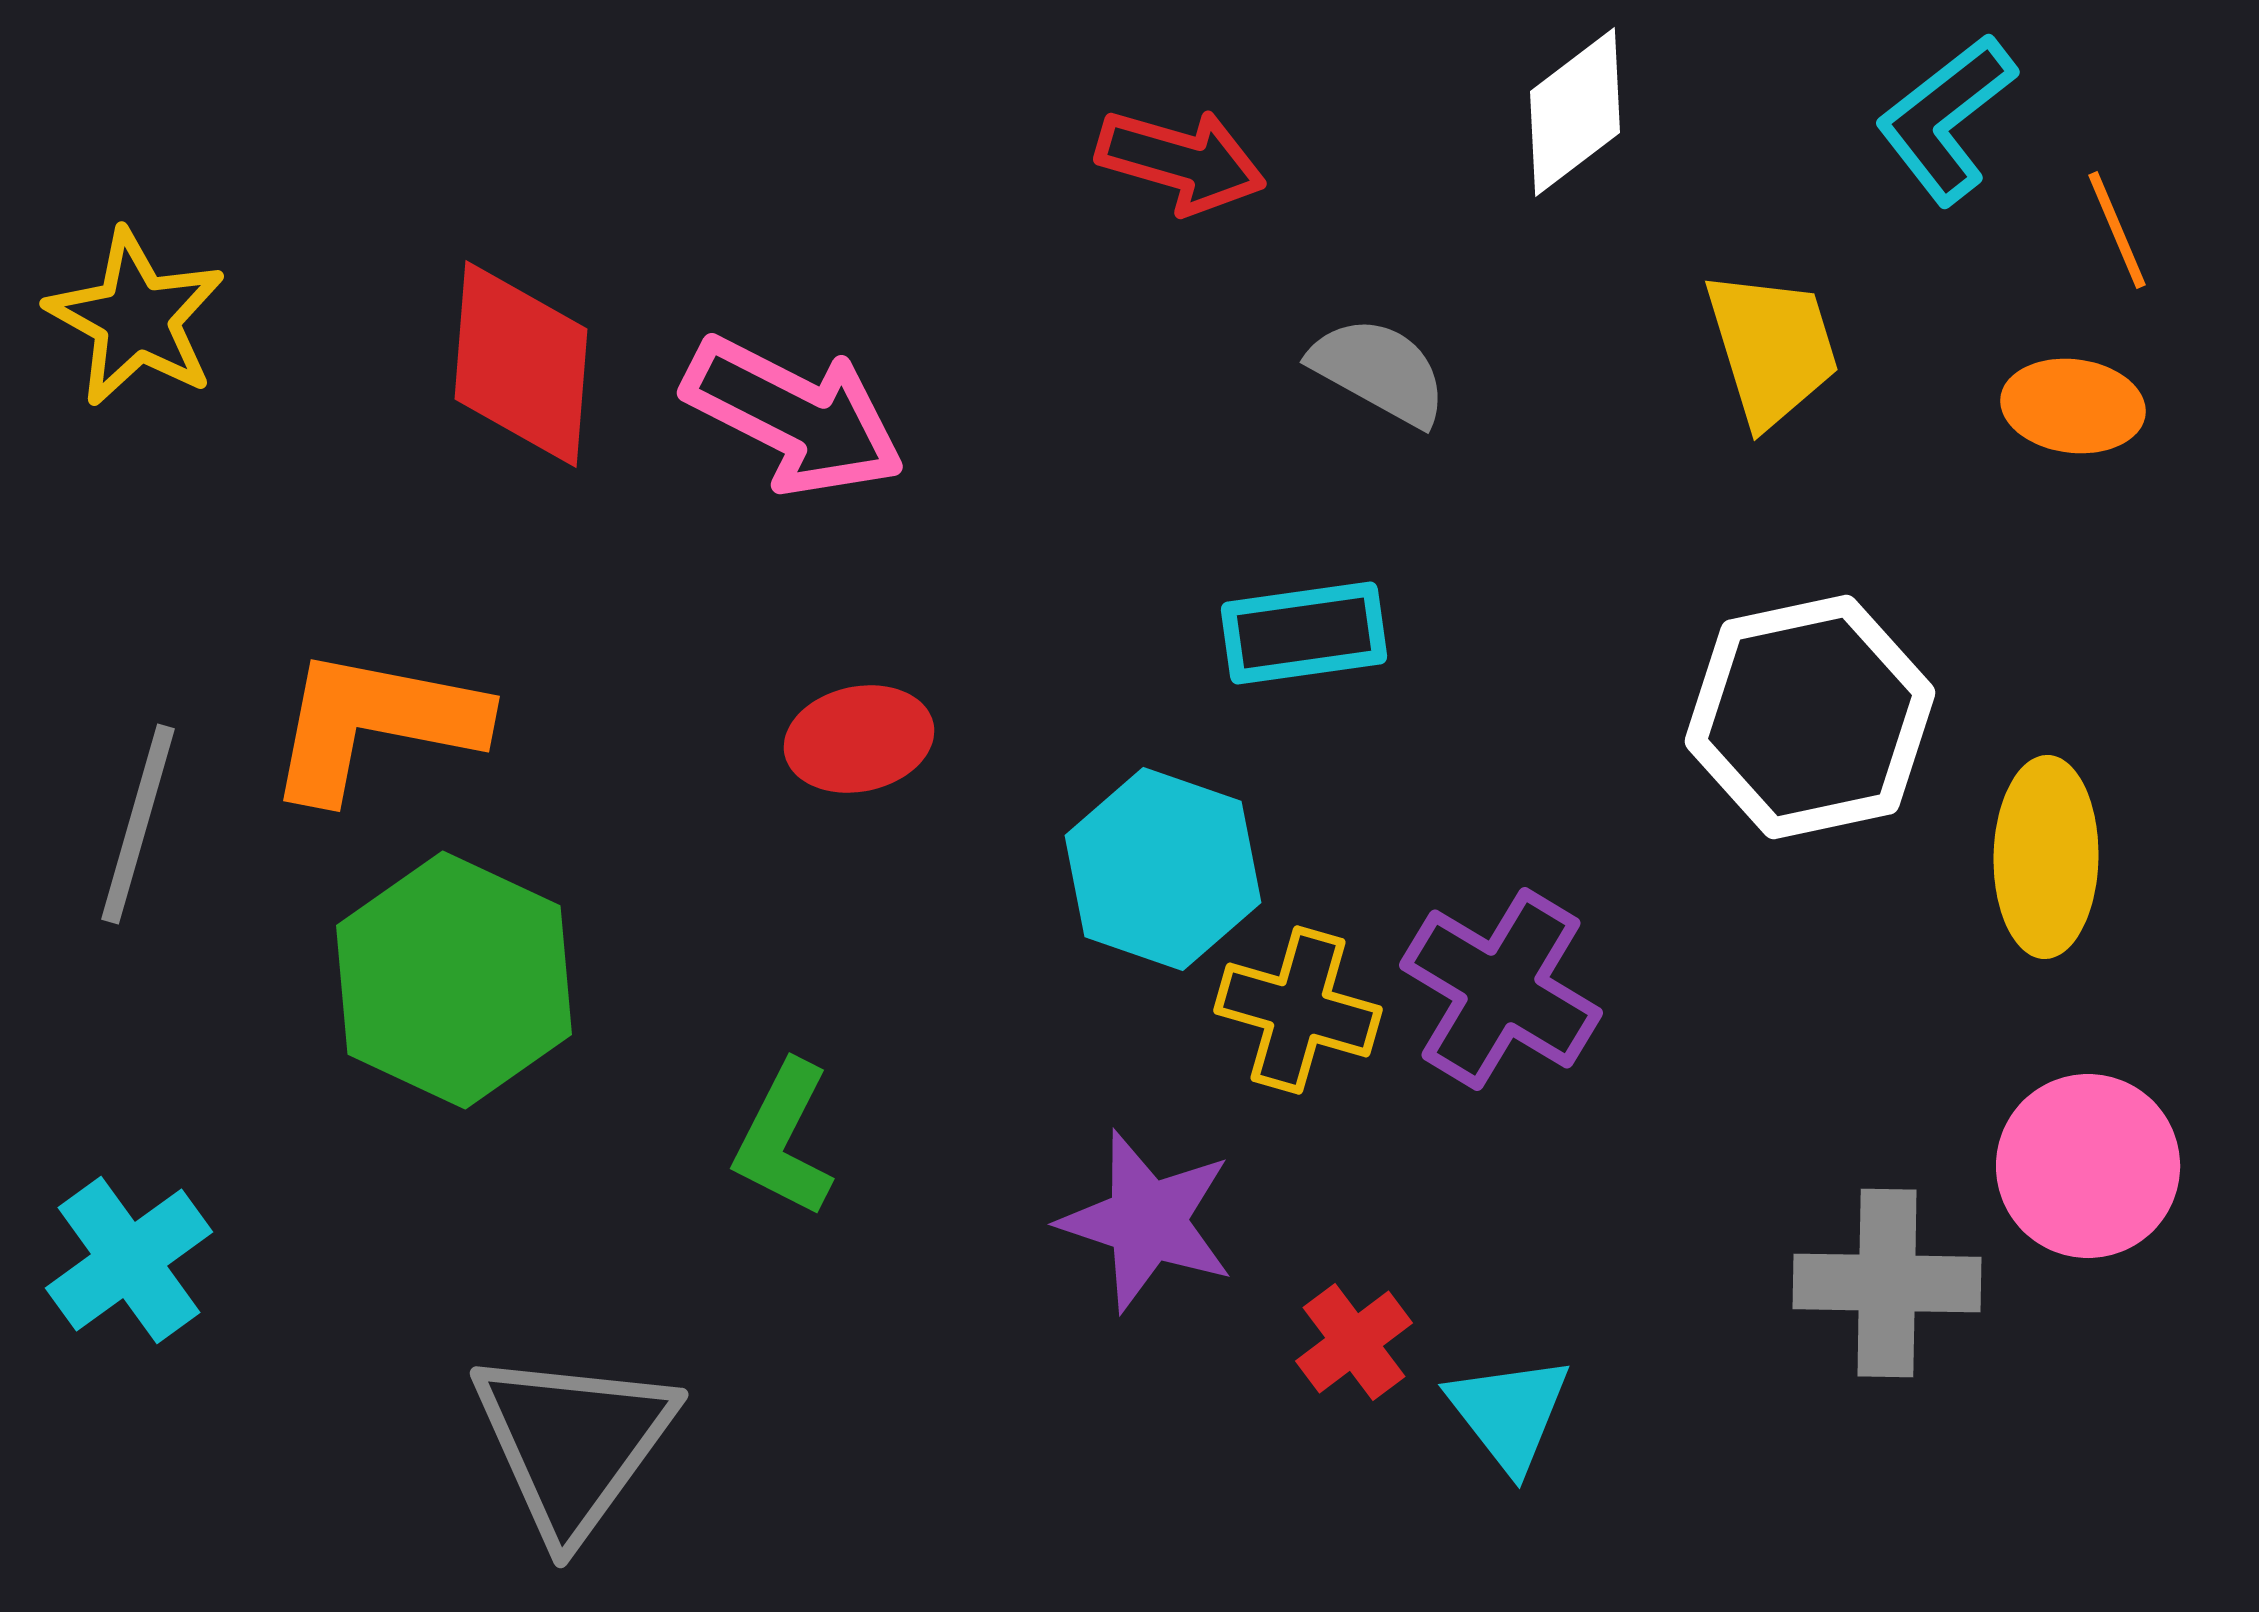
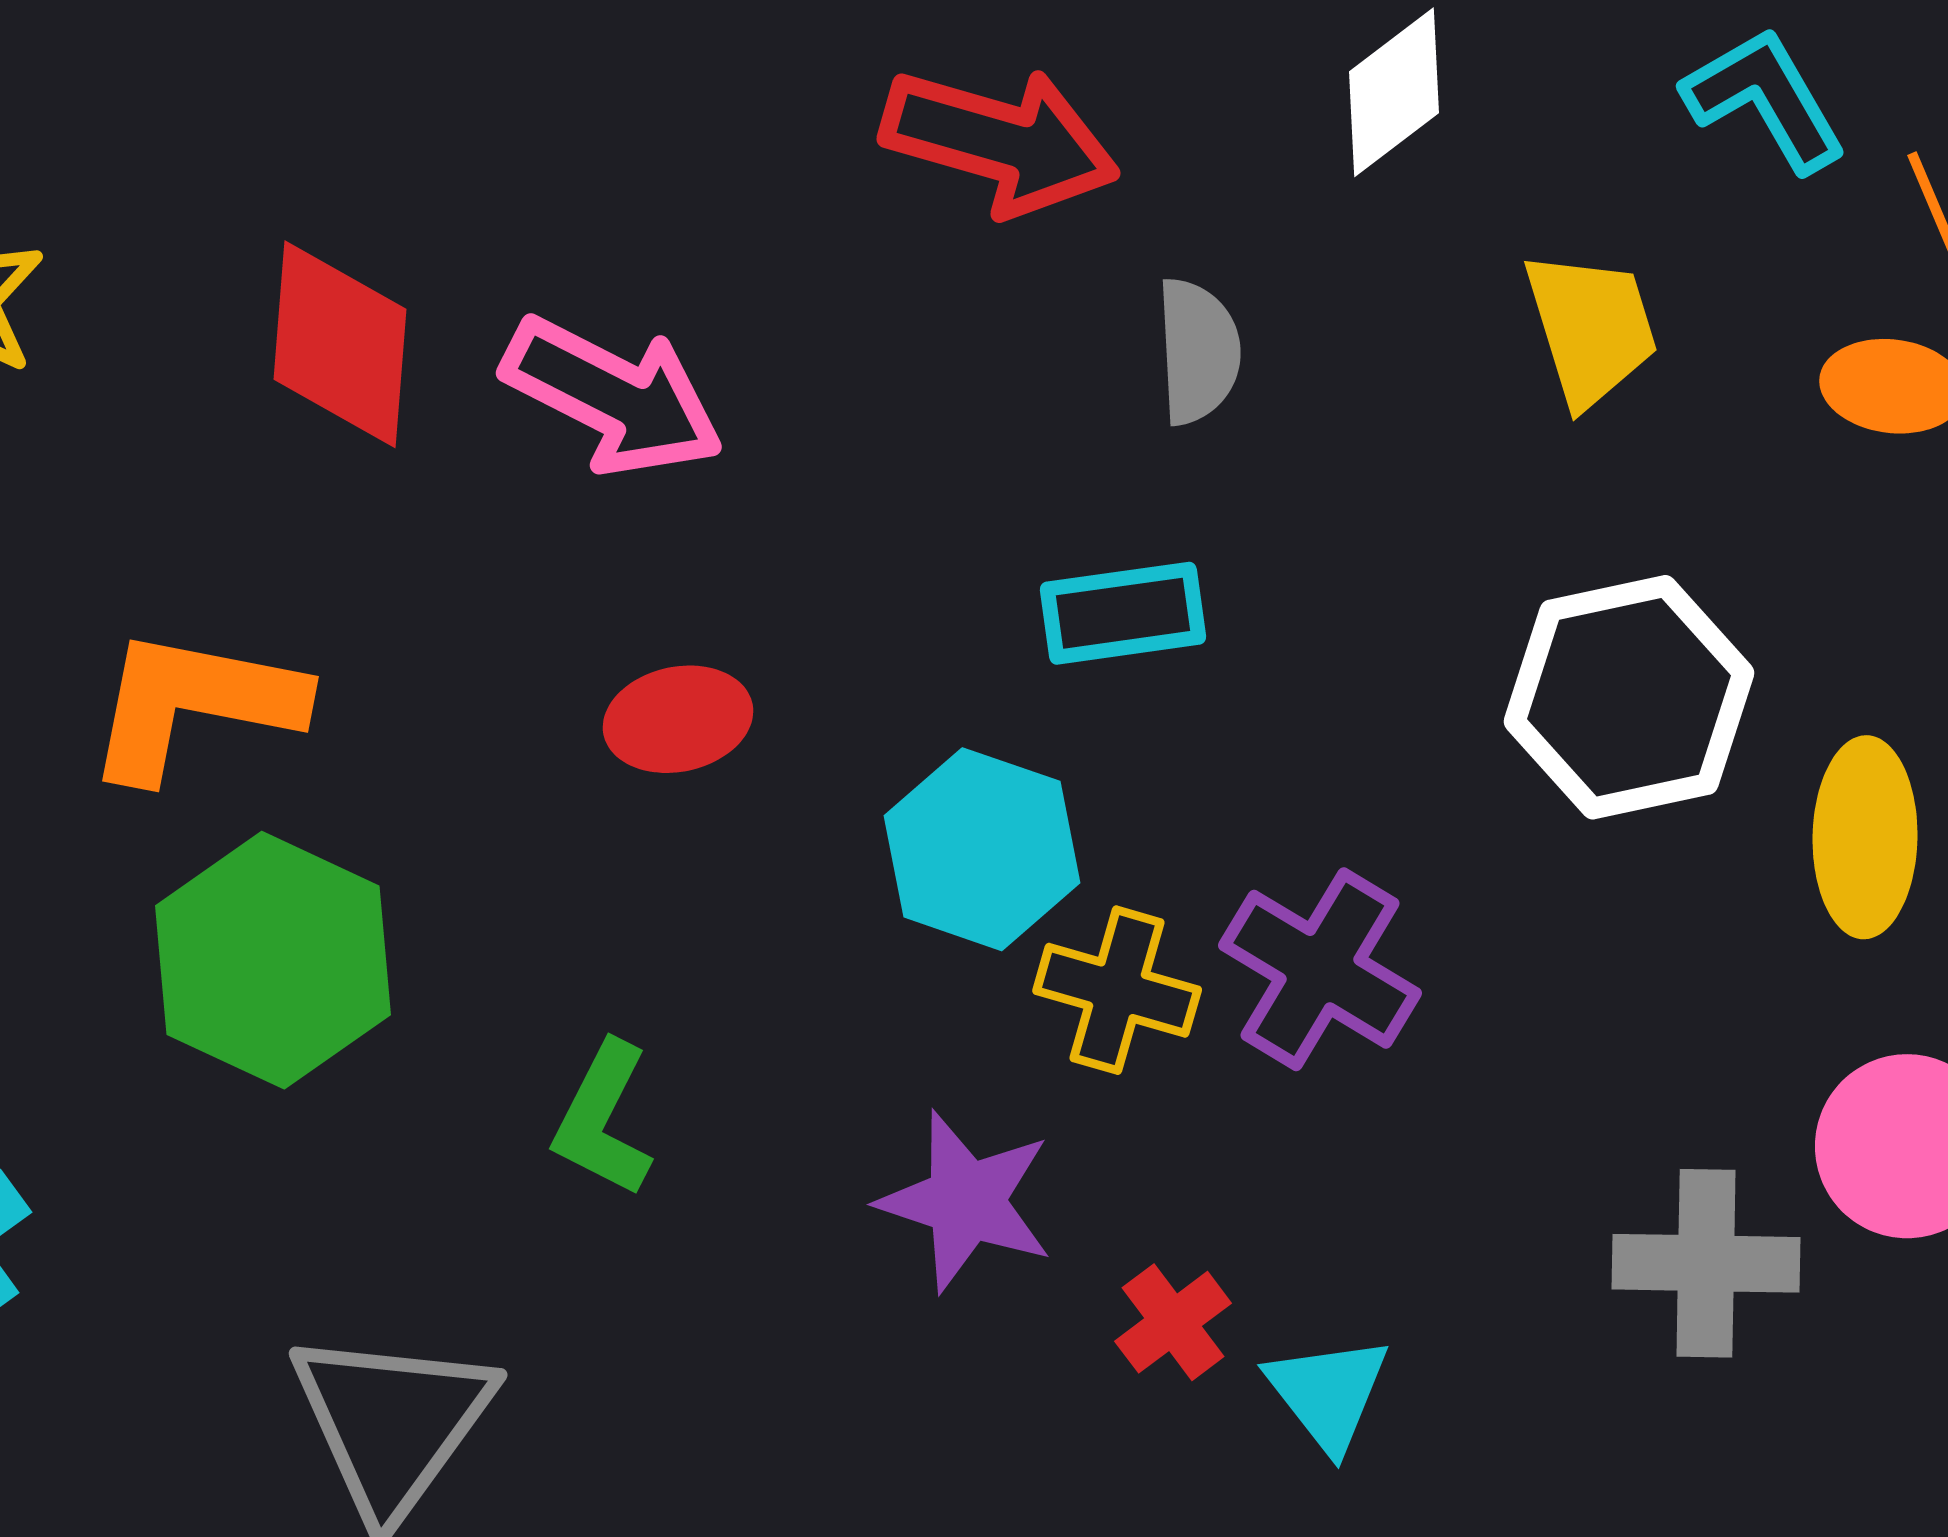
cyan L-shape: (1946, 119) -> (1765, 99), turned 98
red arrow: (1181, 161) -> (1000, 141), size x1.4
gray semicircle: (1379, 371) -> (1198, 351), turned 58

